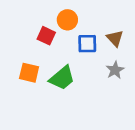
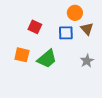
orange circle: (67, 20) -> (75, 13), moved
gray star: (115, 70) -> (87, 61), moved

